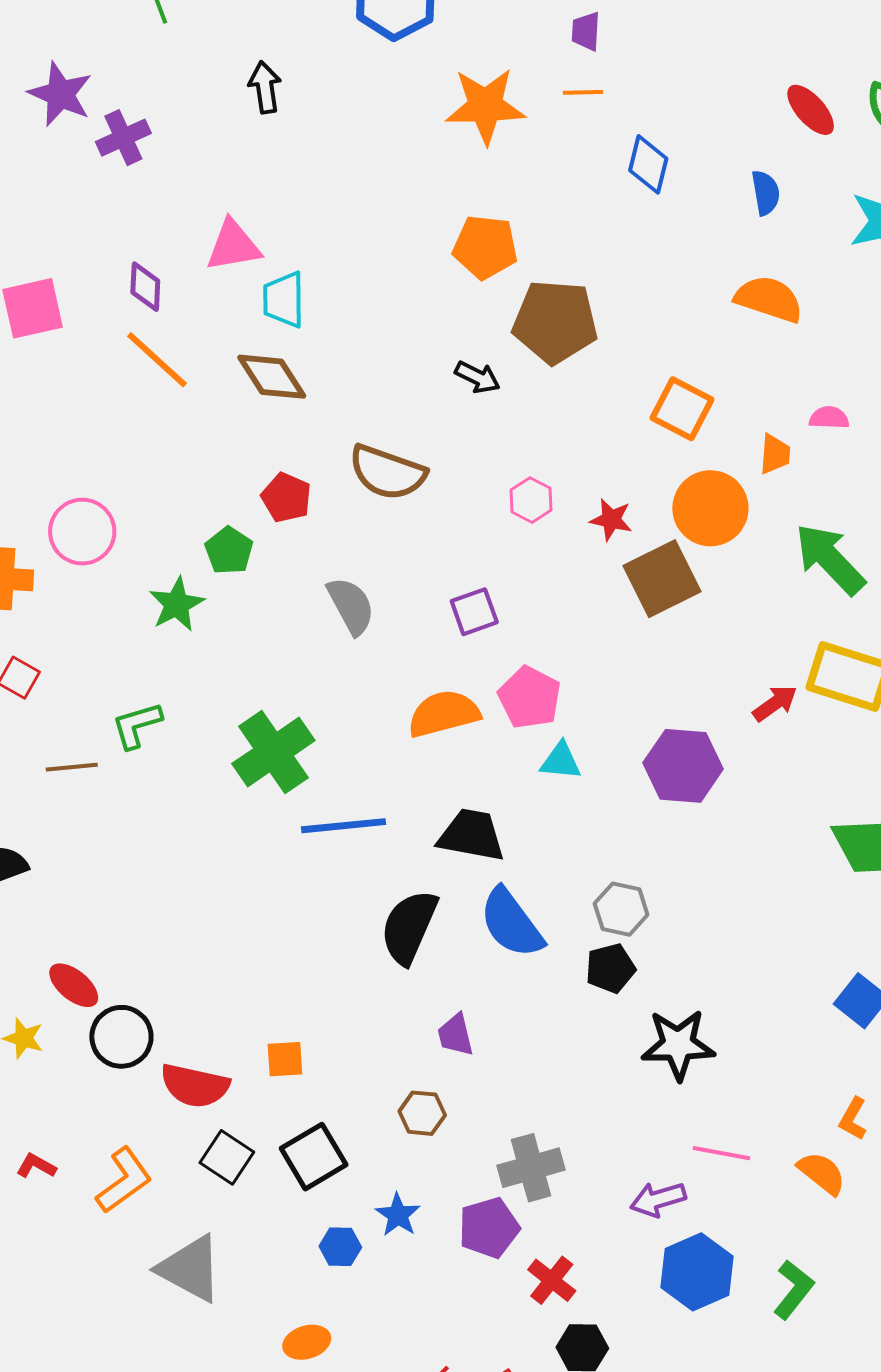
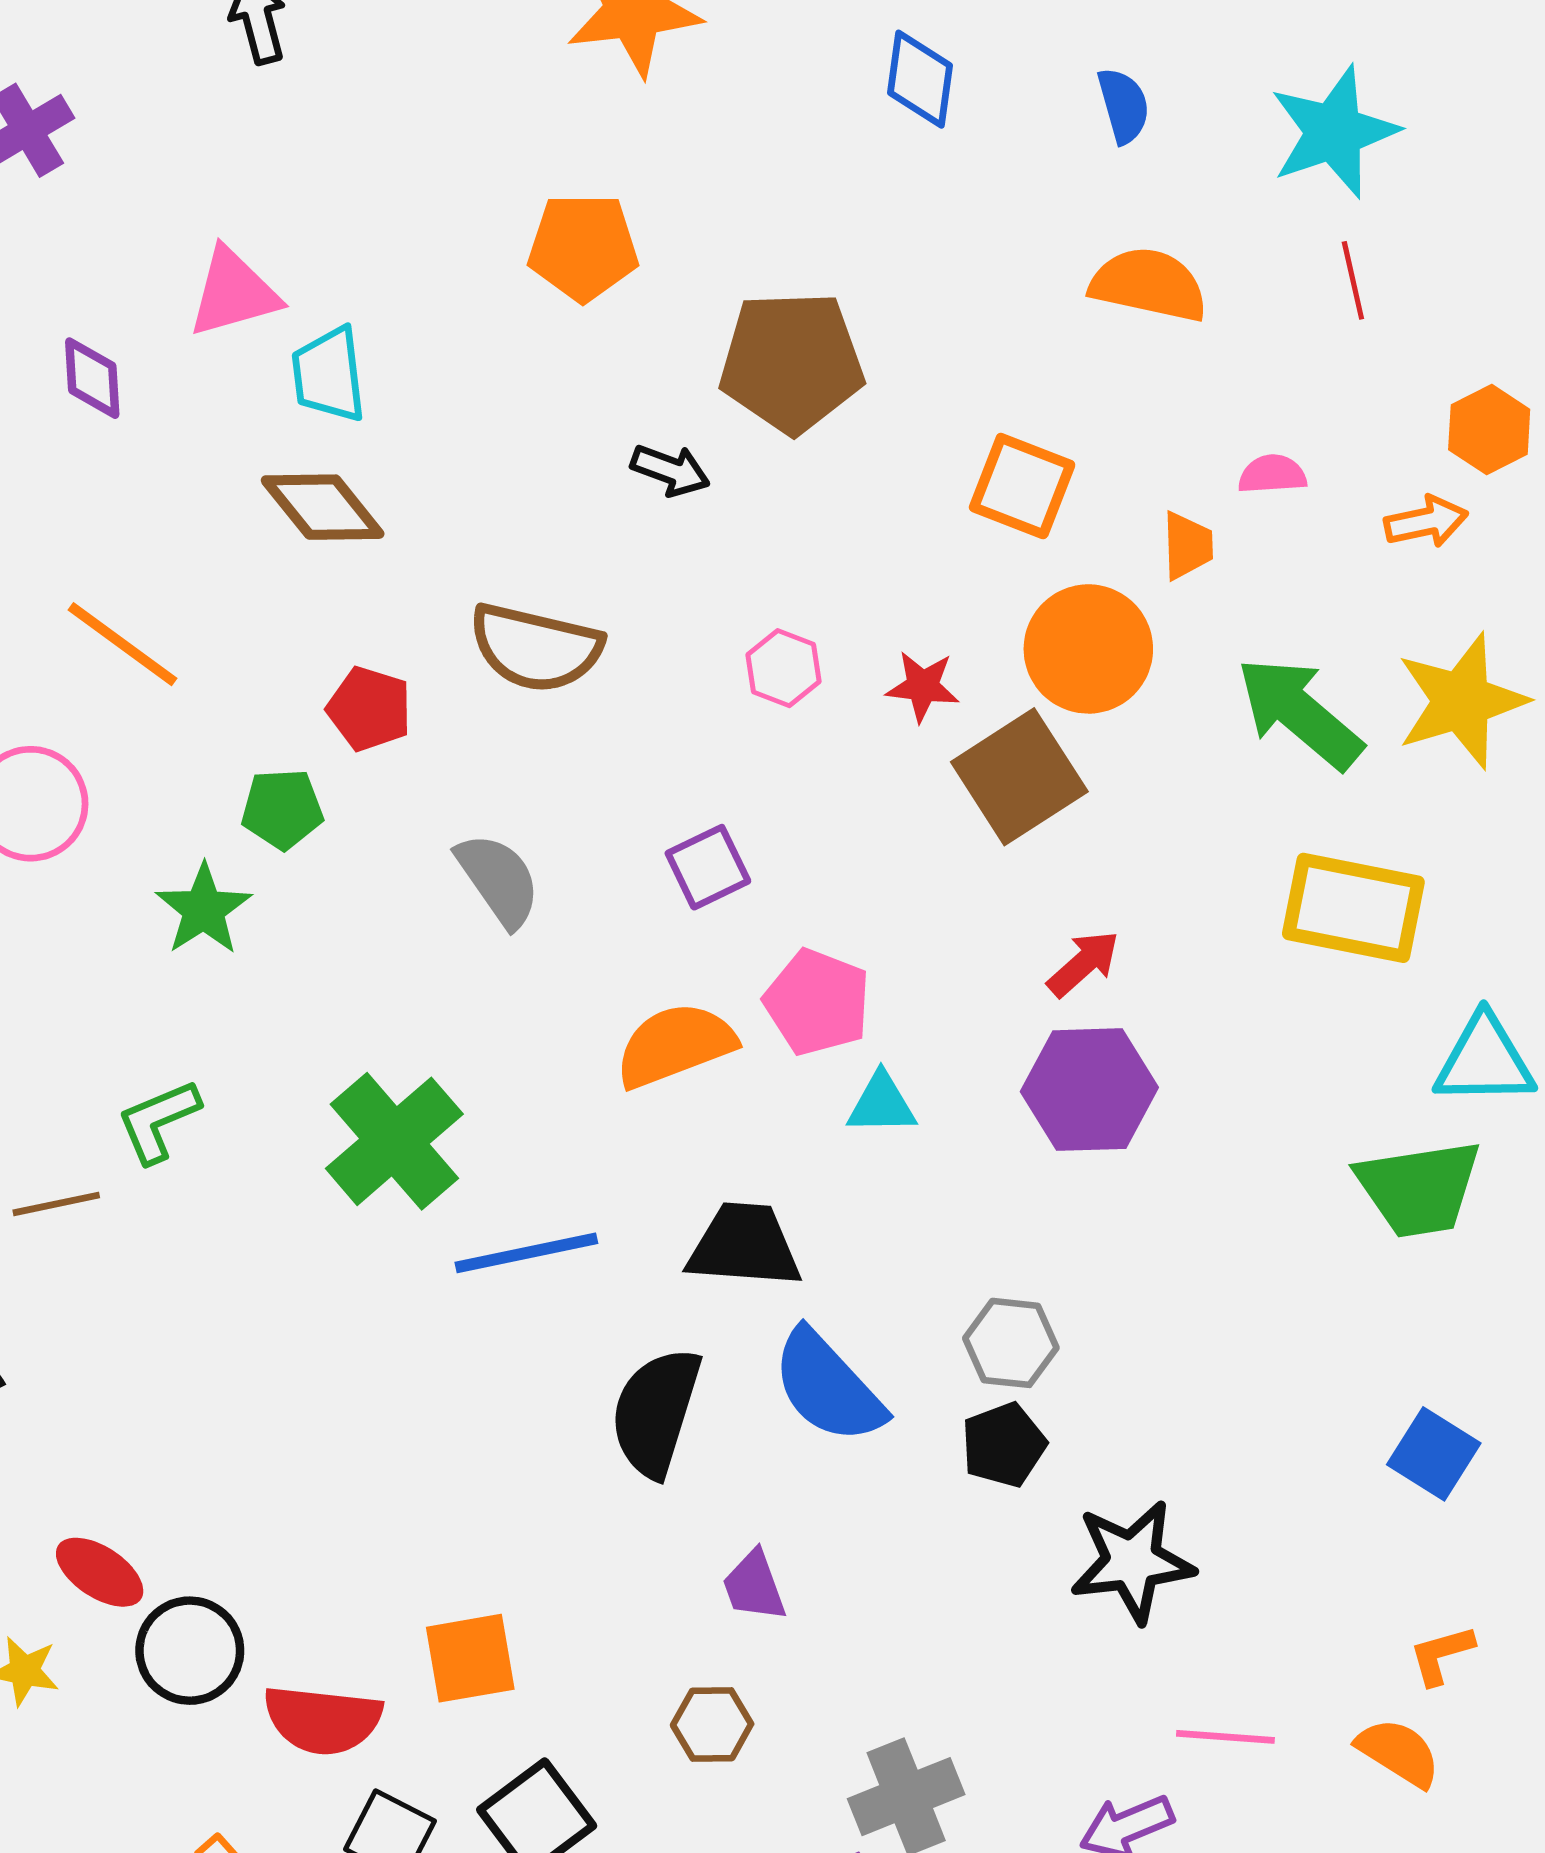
orange pentagon: (485, 247) -> (583, 247), moved
orange line: (157, 360) -> (122, 644), moved
green pentagon: (229, 551) -> (282, 809), turned -30
red arrow: (775, 703) -> (1083, 964), moved
orange square: (285, 1059) -> (470, 1658), size x1.4
orange L-shape: (853, 1119) -> (1441, 1655), turned 51

